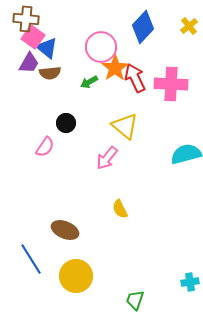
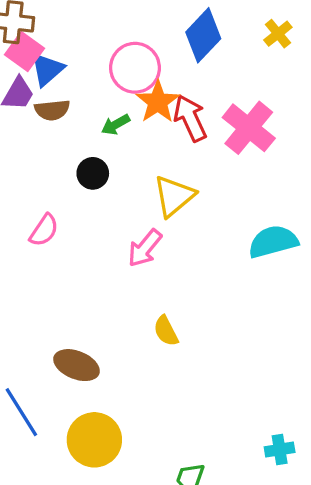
blue triangle: (47, 48) -> (47, 69), turned 40
pink cross: (171, 84) -> (249, 128), turned 36
black circle: (66, 123) -> (93, 173), moved
yellow triangle: (125, 126) -> (174, 196), turned 40

